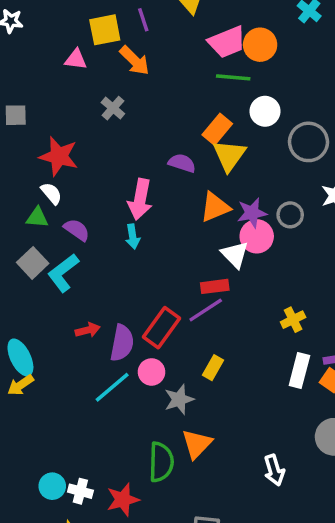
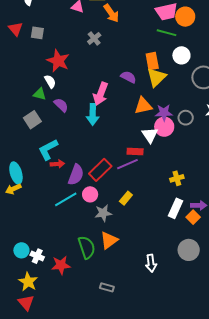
orange rectangle: (217, 129) -> (152, 61), turned -60
cyan arrow: (133, 237) -> (93, 114), size x1.5
cyan L-shape: (63, 273) -> (48, 149), moved
green semicircle: (161, 462) -> (87, 247), turned -30

